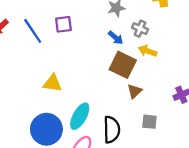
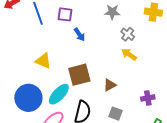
blue arrow: (116, 38) -> (79, 35), moved
brown square: (123, 65) -> (79, 75), moved, turned 35

